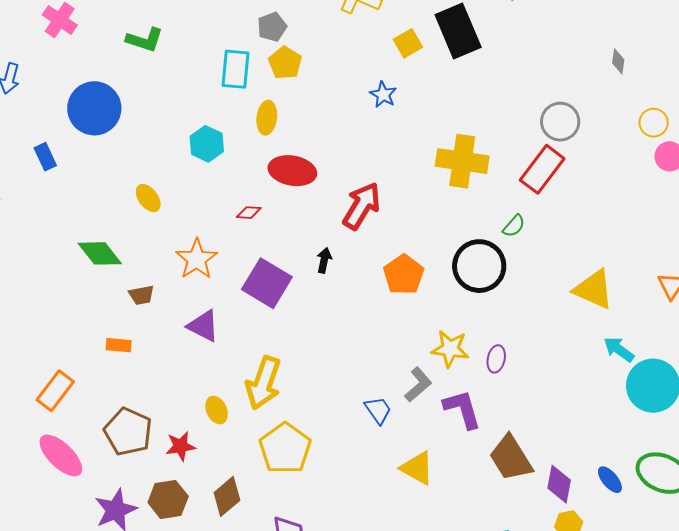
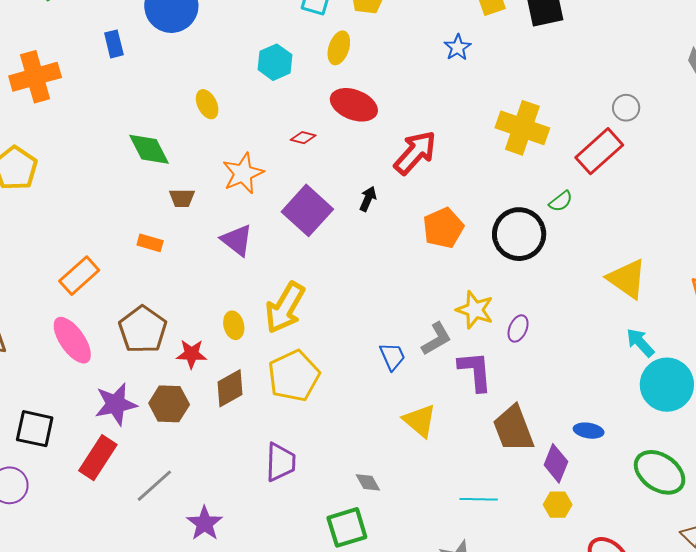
gray circle: (560, 122) -> (626, 108), size x0.7
blue ellipse: (610, 480) -> (589, 431), moved, turned -52
brown diamond: (227, 496) -> (230, 388), moved

